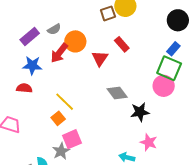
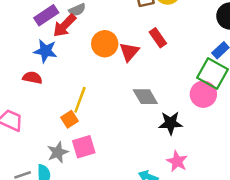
orange circle: (75, 41) -> (105, 44), moved
red arrow: (59, 53) -> (64, 26), moved
yellow line: (65, 102) -> (80, 100), turned 60
gray star: (61, 151) -> (58, 152), moved

